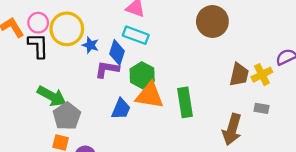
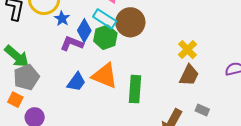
brown circle: (212, 21) -> (130, 22), moved
green hexagon: (142, 75) -> (105, 37), moved
yellow cross: (262, 75) -> (188, 50), moved, turned -30

